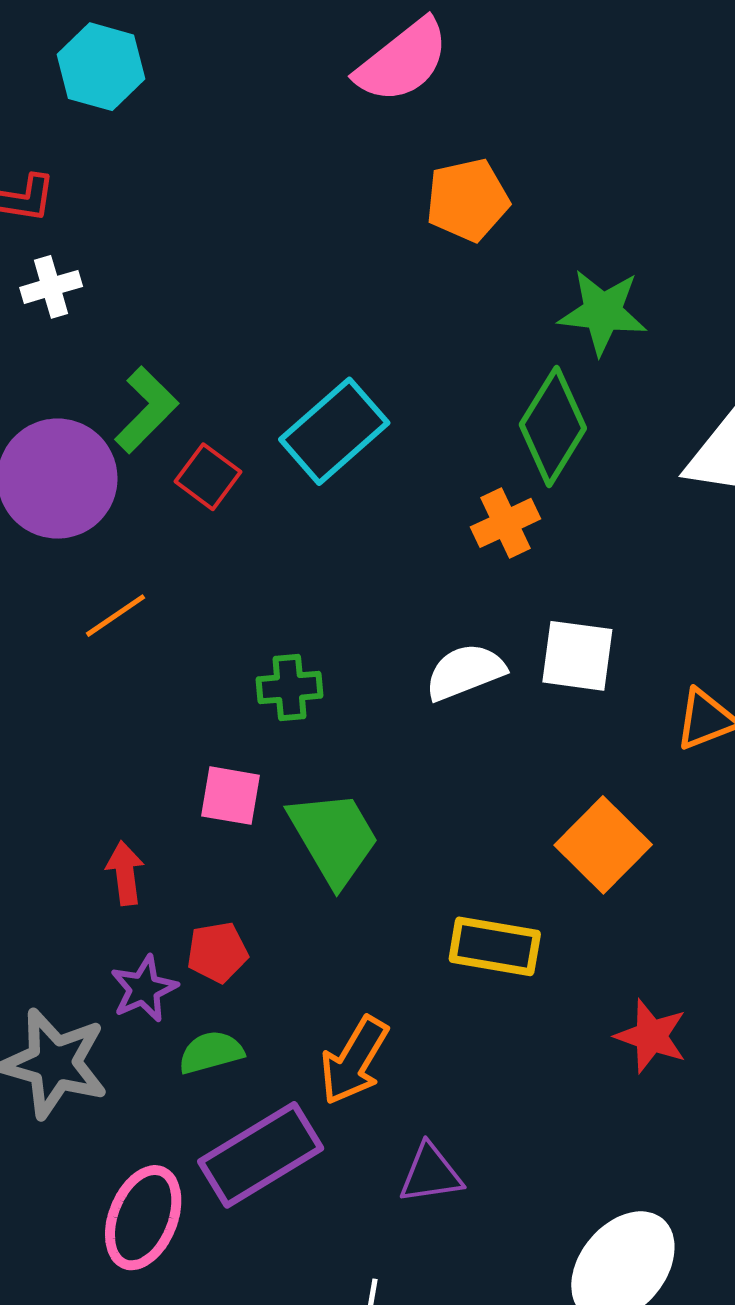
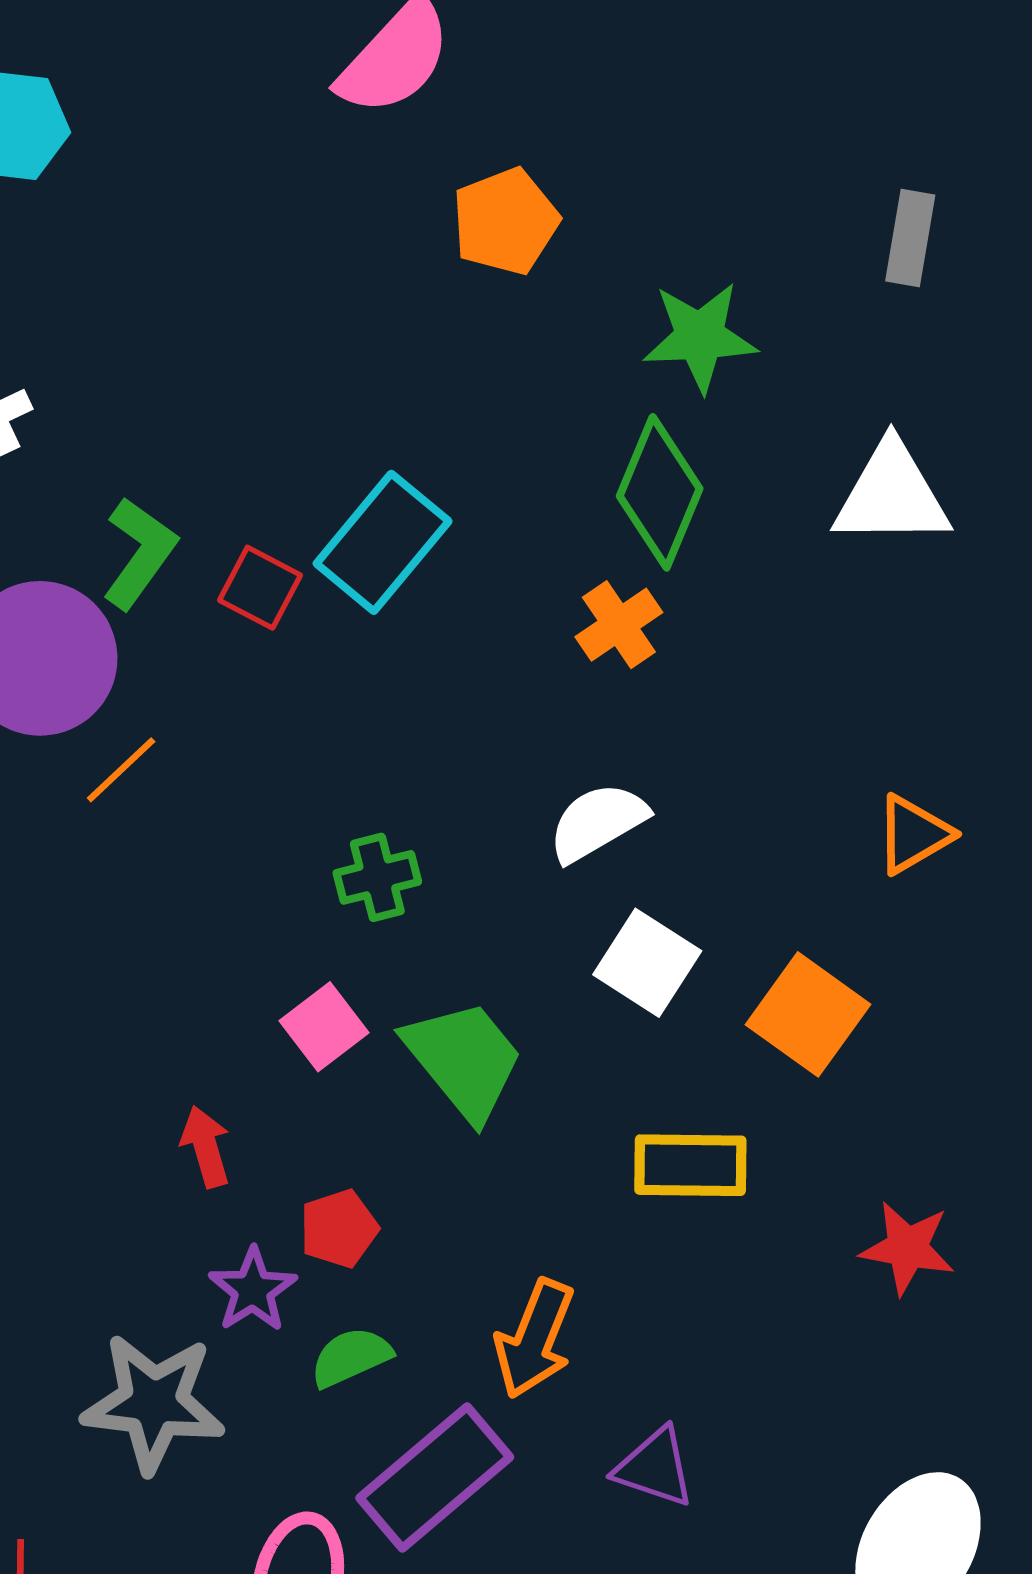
red square: (208, 477) -> (260, 588), moved
orange line: (116, 616) -> (121, 770), moved
white square: (577, 656) -> (647, 963), moved, turned 34
pink square: (230, 796) -> (324, 1027), turned -38
purple triangle: (431, 1174) -> (655, 1467), turned 36

